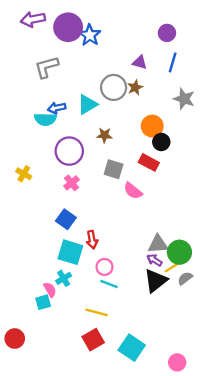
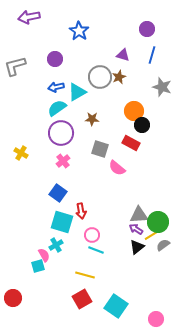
purple circle: (68, 27) -> (55, 59), moved, size x0.6
gray L-shape: (47, 67) -> (15, 66), moved
blue arrow: (57, 108) -> (56, 87), moved
cyan semicircle: (45, 119) -> (57, 108), moved, turned 144
black triangle: (156, 281) -> (137, 247), size x0.7

